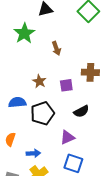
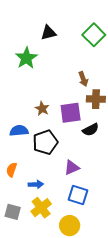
brown arrow: (56, 48) -> (83, 79), moved
purple square: (66, 85) -> (71, 113), size x1.5
black semicircle: (81, 111) -> (91, 130), moved

